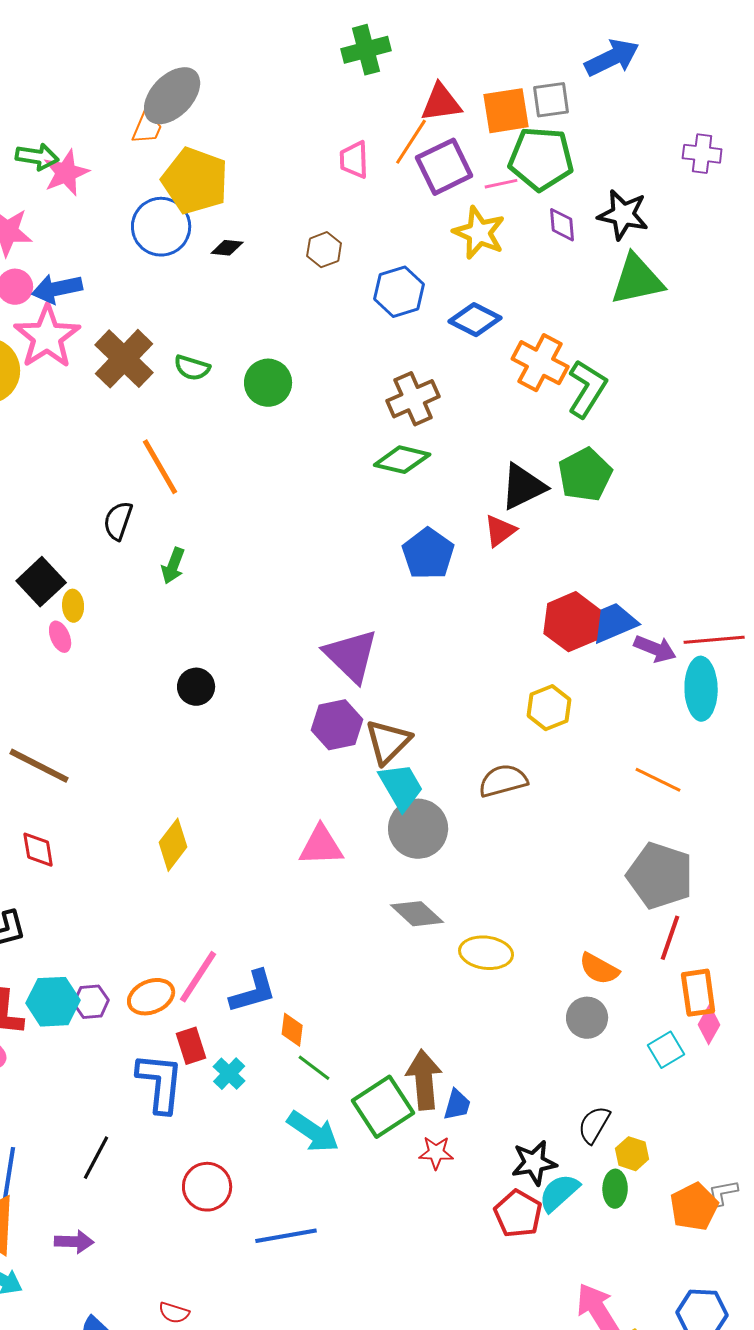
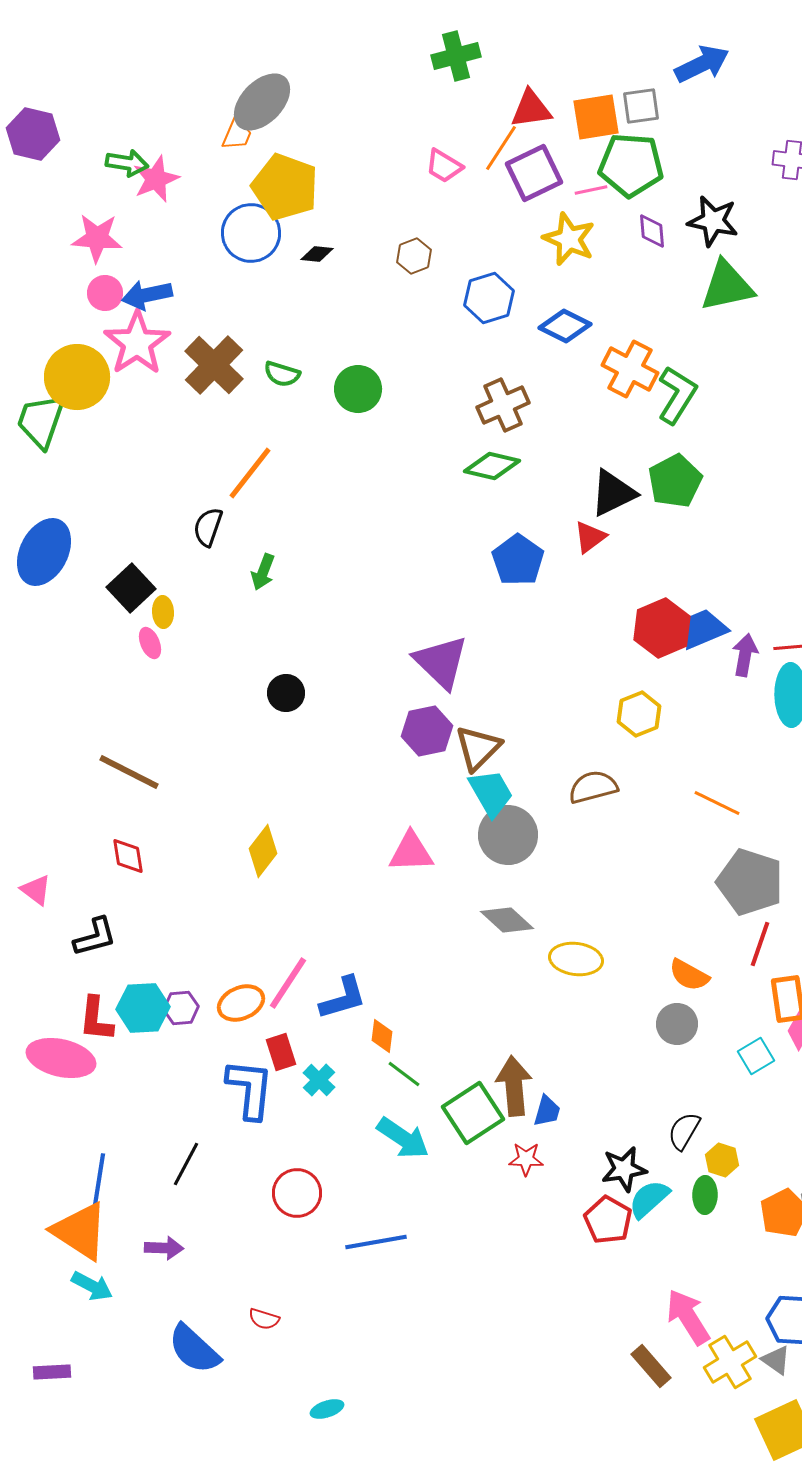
pink trapezoid: (354, 160) -> (444, 166), turned -57
orange line: (160, 467) -> (250, 473), turned 68
purple arrow: (655, 649) -> (745, 655), turned -102
orange line: (658, 780) -> (717, 803), moved

